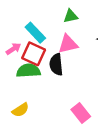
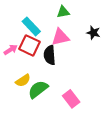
pink arrow: (13, 49) -> (11, 50), moved
green semicircle: (28, 71) -> (38, 89), moved, turned -35
yellow semicircle: (20, 110) -> (23, 81), moved

